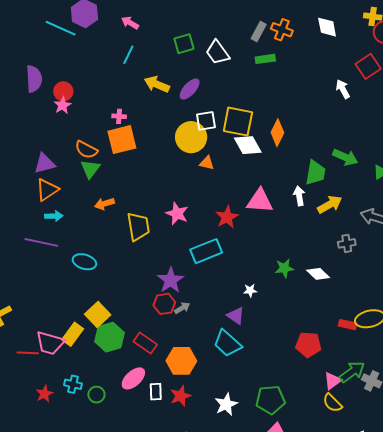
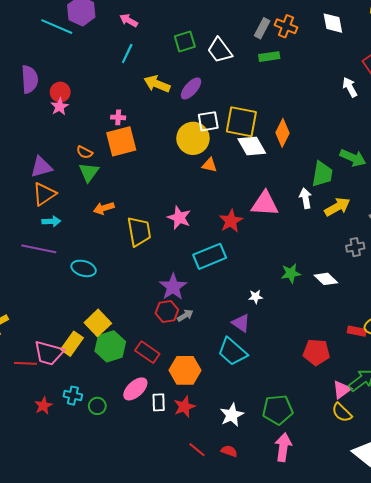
orange semicircle: (86, 150) -> (84, 152), size x0.7

